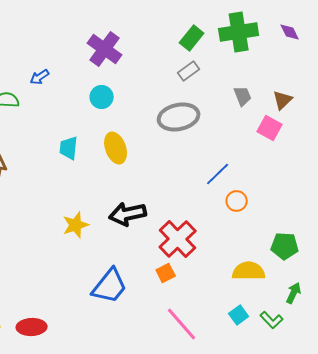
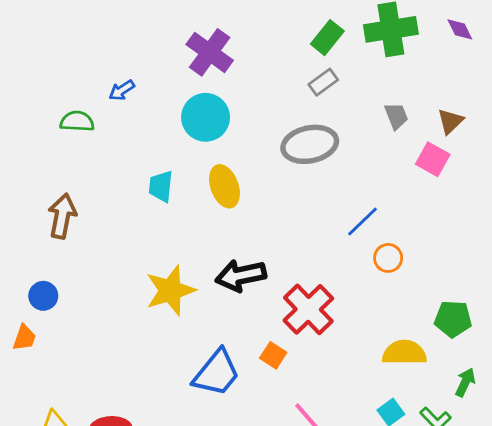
cyan circle: (102, 97) -> (206, 117), size x1.5
yellow star: (76, 225) -> (170, 290), size x1.4
orange square: (166, 273) -> (273, 355), moved, turned -30

